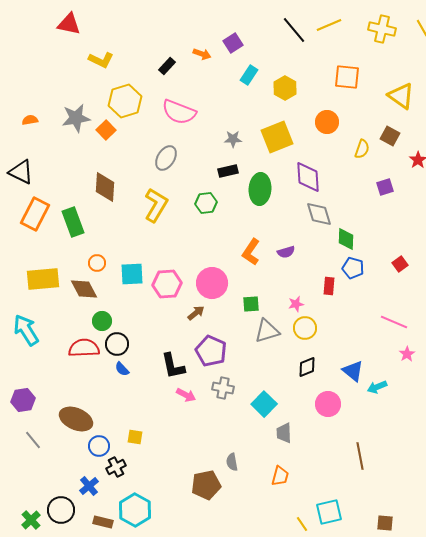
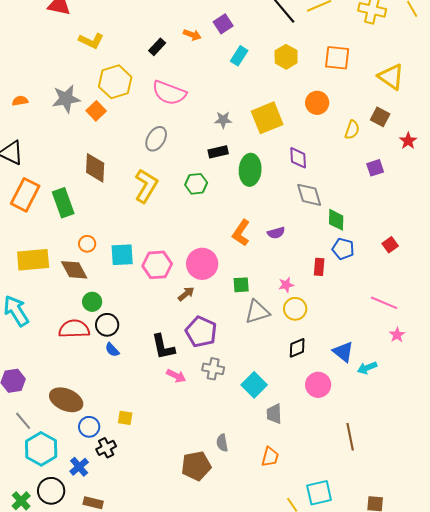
yellow hexagon: (285, 88) -> (286, 57), moved
purple diamond: (308, 177) -> (298, 158), size x0.7
cyan hexagon: (135, 510) -> (41, 449), moved

